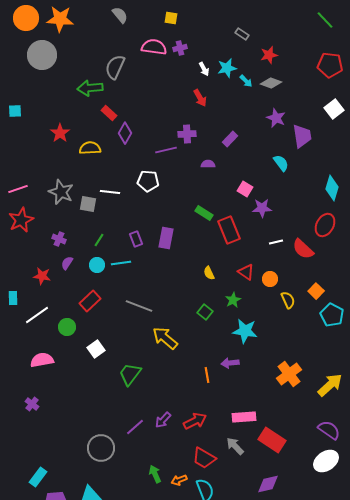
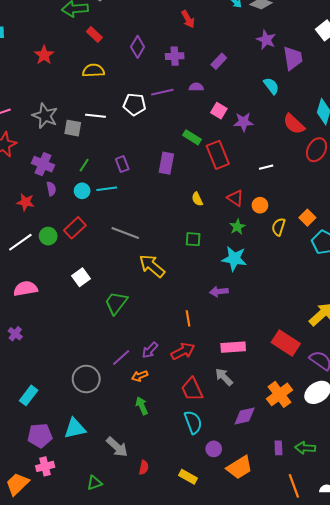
purple diamond: (125, 133) -> (138, 47), moved
yellow semicircle: (90, 148) -> (93, 71), moved
purple line: (166, 150) -> (162, 92), moved
pink square: (245, 189) -> (219, 111), moved
purple star: (262, 208) -> (244, 122), moved
purple rectangle: (166, 238) -> (166, 163), moved
purple cross: (59, 239) -> (43, 164), size x1.5
red semicircle: (303, 249) -> (294, 124), moved
purple semicircle: (67, 263) -> (51, 189), turned 136
green star: (233, 300) -> (237, 227), moved
yellow semicircle: (288, 300) -> (278, 227), turned -138
green square: (205, 312) -> (193, 239), turned -35
green circle: (67, 327) -> (48, 236), moved
orange cross: (289, 374) -> (280, 394), moved
orange line: (207, 375) -> (188, 318), moved
red rectangle: (272, 440) -> (286, 343), moved
red trapezoid: (204, 458) -> (192, 389), turned 35
cyan rectangle: (38, 477) -> (29, 395), moved
orange arrow: (179, 480) -> (140, 376), moved
purple diamond: (268, 484) -> (245, 416), moved

